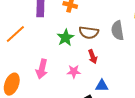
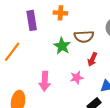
red arrow: (93, 57) -> (92, 59), turned 56

